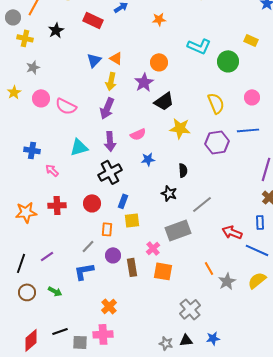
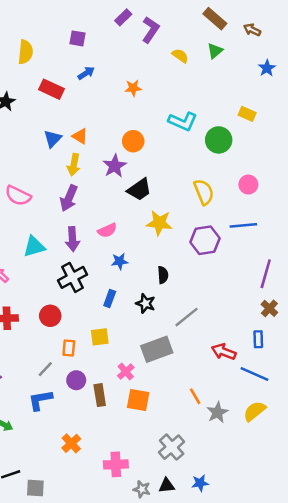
blue rectangle: (123, 201) -> (110, 298), moved
pink cross: (103, 334) -> (116, 464), moved

